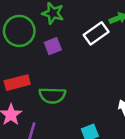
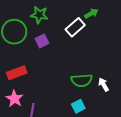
green semicircle: (52, 95) -> (82, 80), moved

